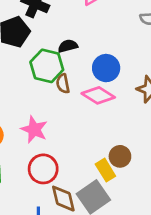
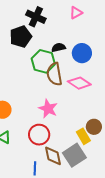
blue circle: (106, 68) -> (82, 53), moved
brown semicircle: (63, 84) -> (54, 74), size x1.6
pink star: (34, 129) -> (48, 109), moved

